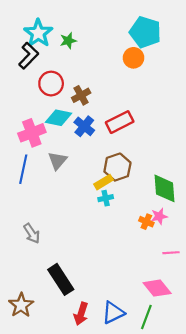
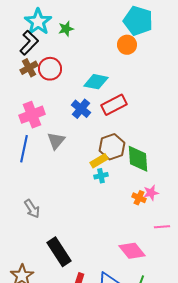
brown cross: (81, 95) -> (29, 68), moved
cyan diamond: (59, 118) -> (96, 82), moved
green diamond: (165, 188) -> (138, 159), moved
pink diamond: (157, 288) -> (132, 251), moved

